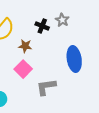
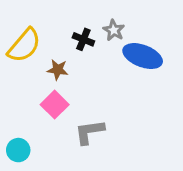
blue ellipse: (74, 59) -> (143, 56), moved, turned -60

